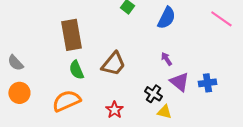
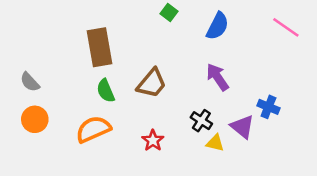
purple arrow: (166, 59) -> (218, 77), size x1.6
purple triangle: (179, 82) -> (242, 127), moved
blue cross: (207, 83) -> (268, 107), turned 30

